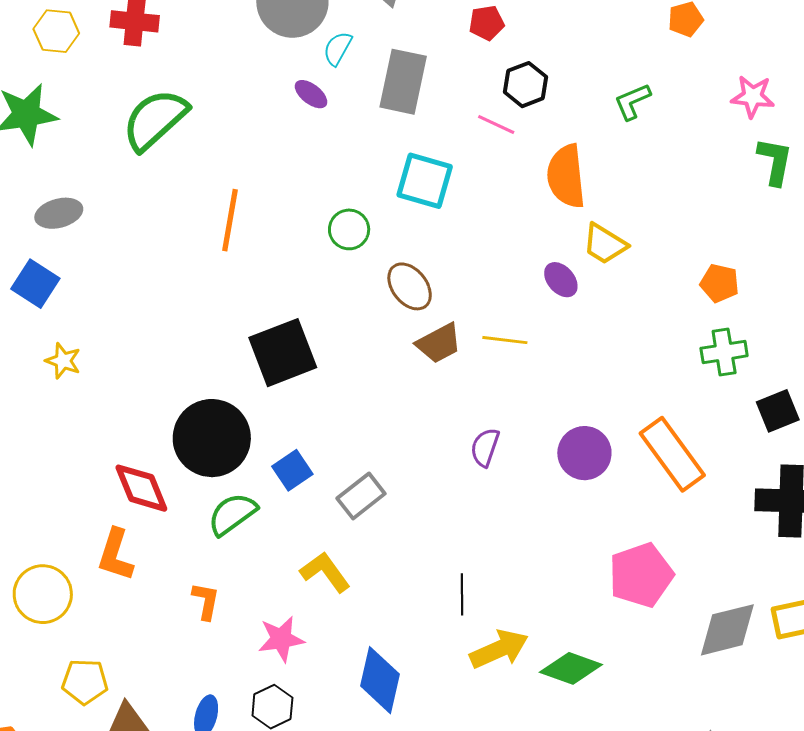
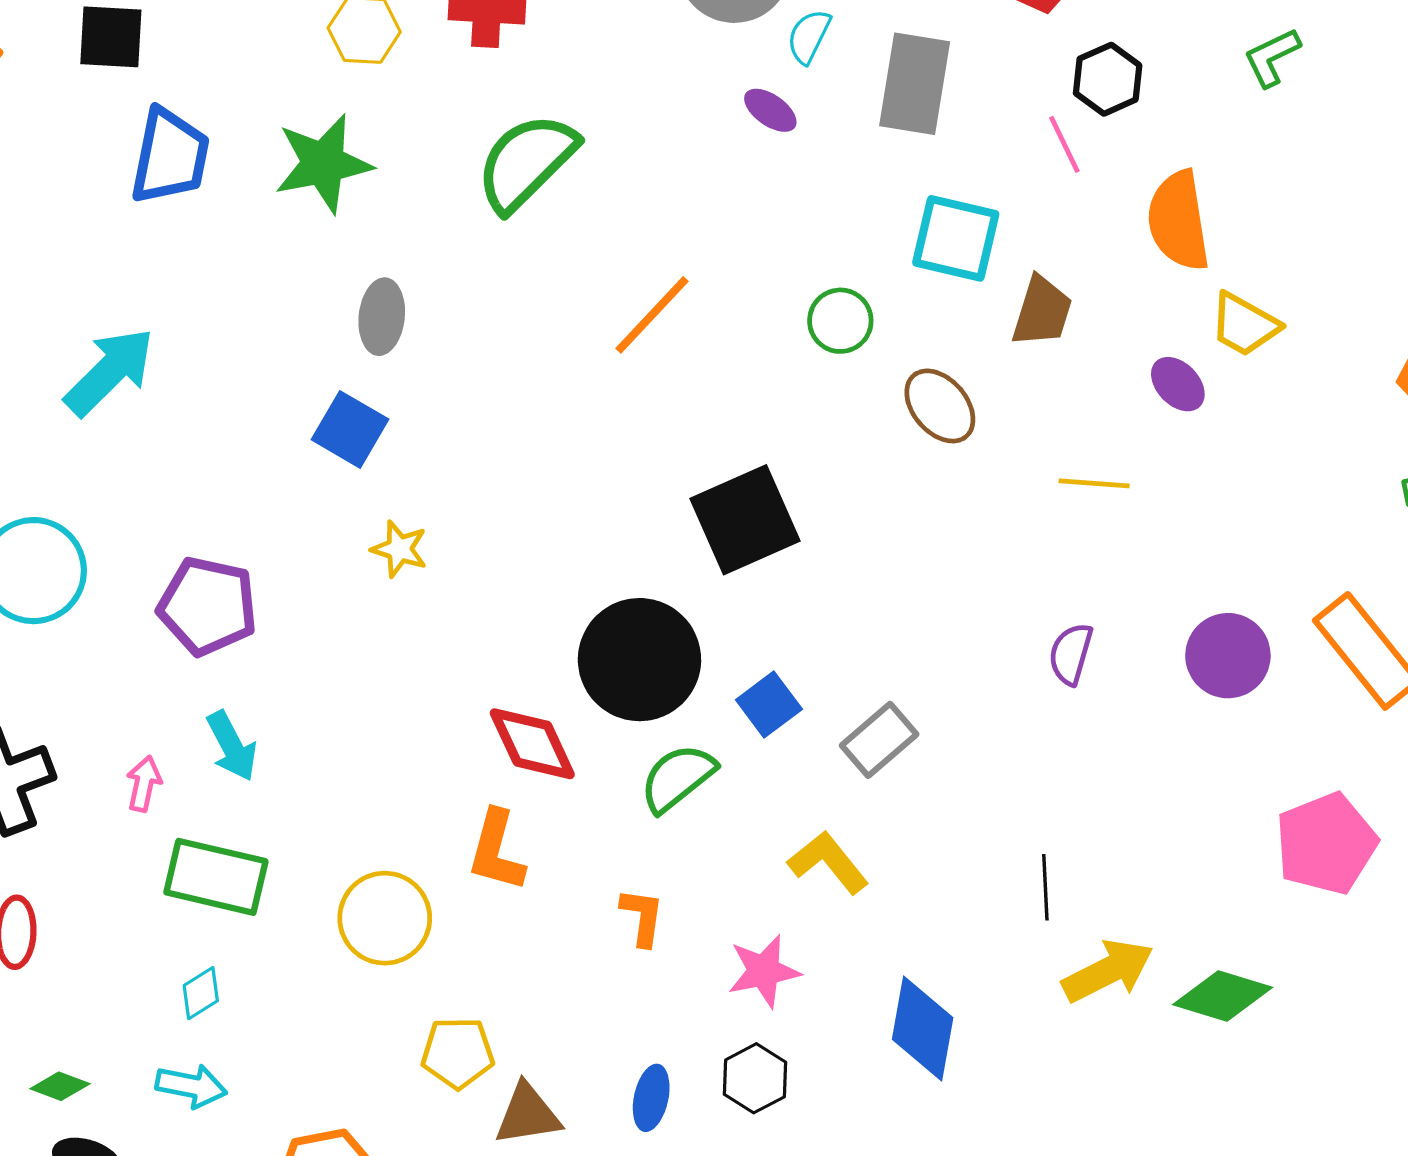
green L-shape: (632, 101) -> (1272, 57), moved
pink line: (496, 124) -> (1064, 144), turned 42
gray ellipse: (59, 213) -> (382, 317), turned -66
orange line: (230, 220) -> (652, 315), turned 36
brown trapezoid: (439, 343) -> (1042, 312), moved, turned -42

